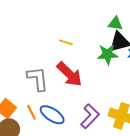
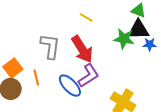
blue ellipse: (52, 115) -> (70, 86), moved
purple L-shape: (90, 116) -> (89, 76), moved

